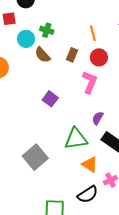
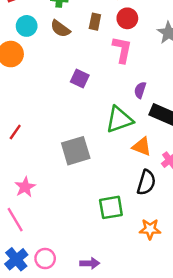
cyan circle: (26, 39) -> (27, 26), moved
gray square: (35, 157) -> (76, 151), turned 35
black semicircle: (88, 194) -> (146, 182), turned -30

